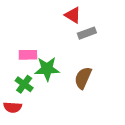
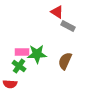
gray rectangle: (87, 33) -> (68, 26), turned 48
pink rectangle: (28, 55) -> (22, 52), moved

